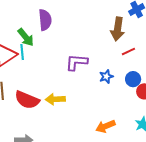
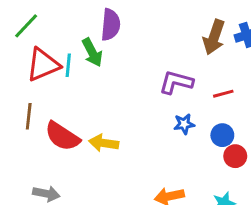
brown arrow: (118, 29) -> (214, 37), moved
green arrow: (26, 37) -> (92, 52), moved
purple L-shape: (76, 62) -> (176, 82), moved

